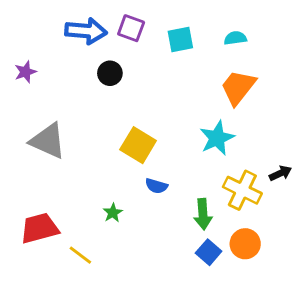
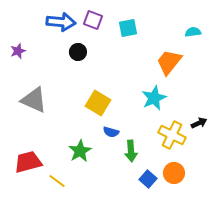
cyan semicircle: (235, 38) -> (193, 32), moved
green star: (113, 213) -> (80, 151), size x1.6
green arrow: (203, 214) -> (131, 151), moved

